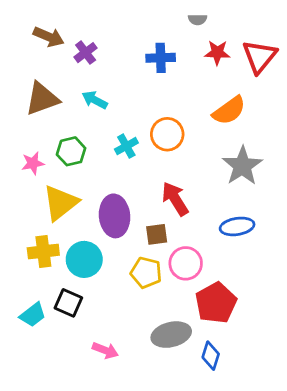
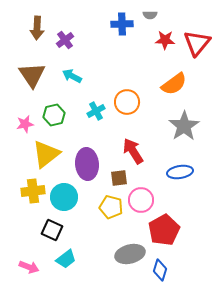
brown arrow: (49, 37) -> (37, 28), turned 70
blue cross: (161, 58) -> (122, 24), moved
brown triangle: (42, 99) -> (32, 75), turned -44
cyan trapezoid: (33, 315) -> (66, 259), moved
pink arrow: (105, 350) -> (29, 267), moved

